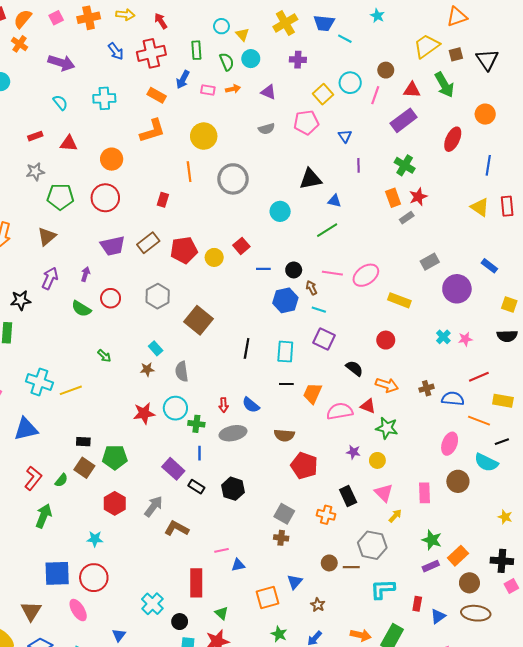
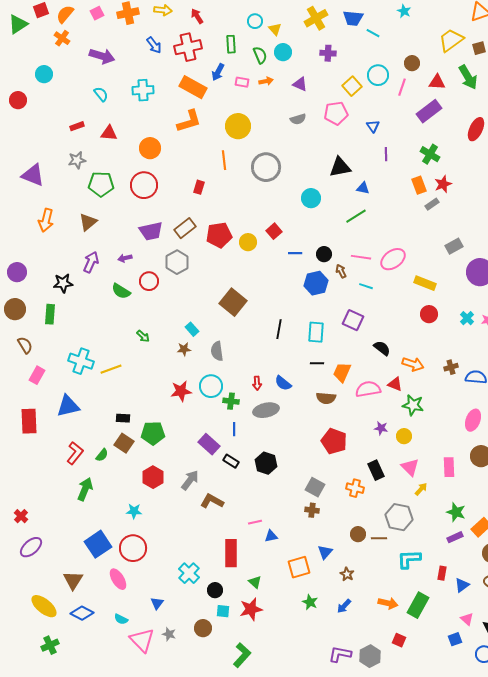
orange rectangle: (157, 95) -> (193, 87), size x1.5
purple arrow: (85, 274) -> (125, 258), turned -120
gray hexagon: (158, 296) -> (177, 262), moved
cyan line: (319, 310) -> (366, 286), moved
red circle: (386, 340) -> (429, 314), moved
brown semicircle: (284, 435) -> (326, 398), moved
blue square: (57, 573) -> (98, 544), turned -32

